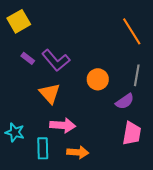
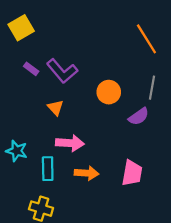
orange triangle: (50, 93) -> (55, 108), size x0.7
pink trapezoid: (132, 133) -> (132, 173), moved

